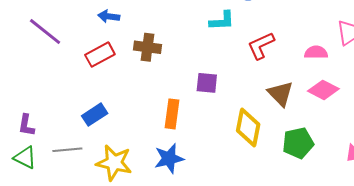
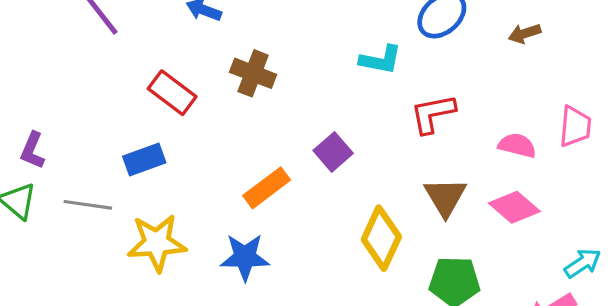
red rectangle: (100, 55) -> (172, 93), moved, turned 52
purple square: (207, 83) -> (333, 152), turned 30
orange rectangle: (172, 114) -> (267, 188), turned 32
yellow star: (114, 163) -> (157, 243), turned -30

